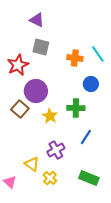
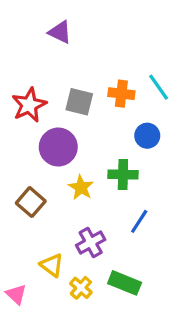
gray square: (41, 47) -> (79, 102), moved
brown square: (20, 109) -> (31, 202), moved
green rectangle: (89, 178) -> (125, 283), moved

